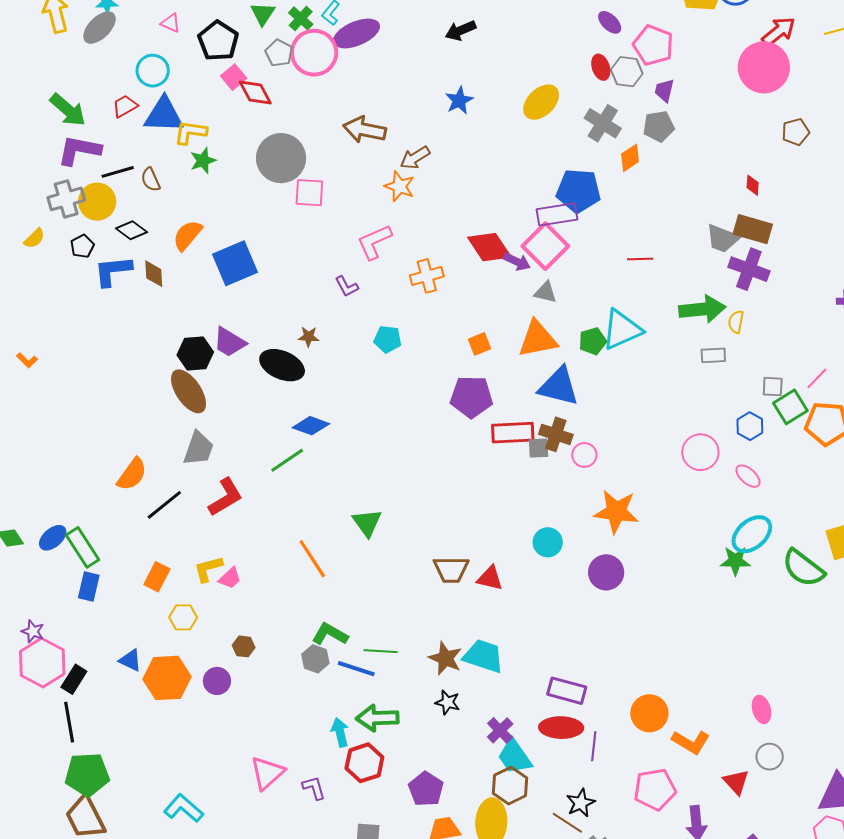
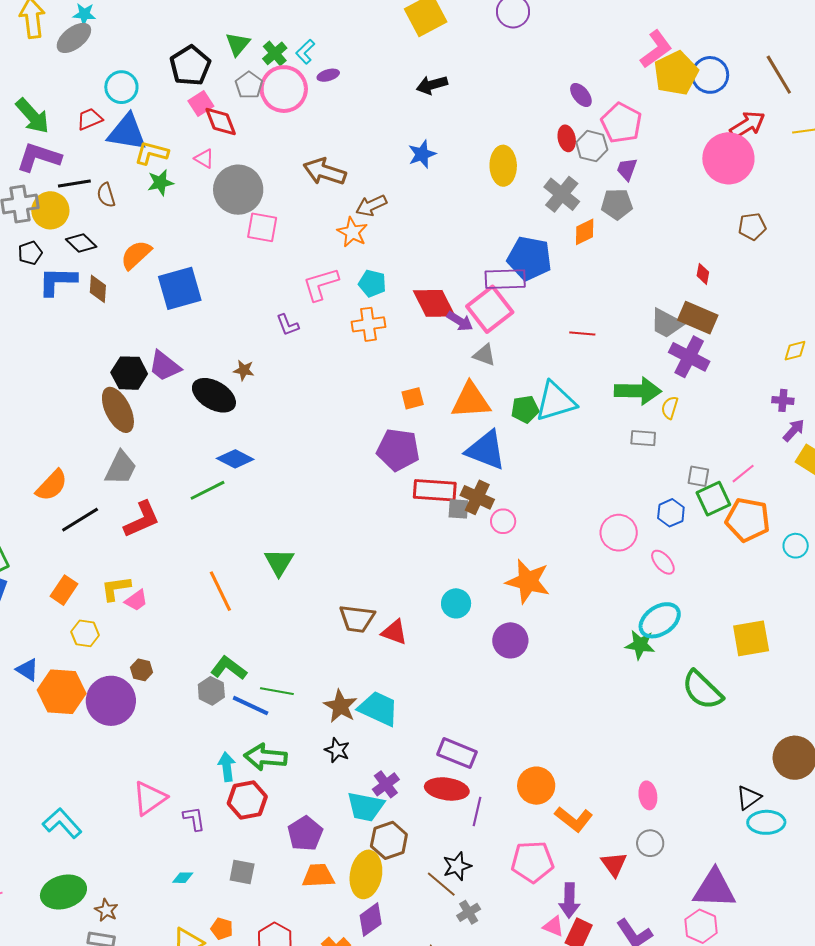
pink triangle: (171, 23) -> (204, 159), moved
purple ellipse: (356, 34) -> (328, 75), size x0.5
yellow ellipse: (541, 102) -> (503, 166), turned -54
cyan pentagon: (388, 339) -> (372, 283), moved
green semicircle: (803, 568) -> (702, 690), moved
purple circle: (217, 681) -> (111, 701), size x1.8
cyan trapezoid: (515, 757) -> (365, 807), moved, turned -51

